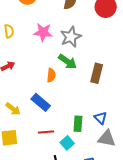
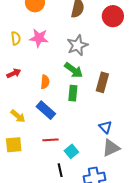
pink star: (43, 32) -> (39, 38), moved
orange semicircle: (51, 75) -> (45, 82), moved
green rectangle: (78, 124) -> (73, 93), moved
gray triangle: (107, 138) -> (111, 148), turned -36

